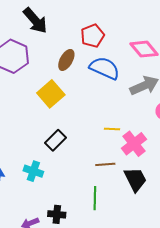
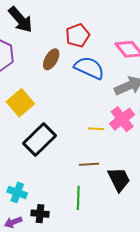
yellow square: (51, 94) -> (20, 103), moved
black rectangle: (56, 140) -> (39, 139), size x1.5
pink cross: (134, 144) -> (122, 119), moved
cyan cross: (33, 171) -> (17, 192), moved

